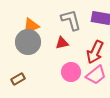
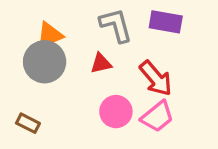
red arrow: (95, 52) -> (156, 78), turned -65
brown rectangle: (18, 79) -> (28, 123), turned 56

